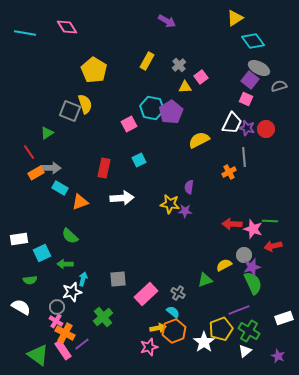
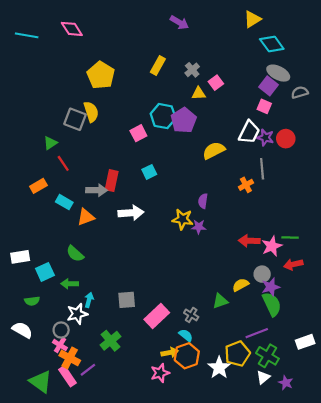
red line: (29, 152) -> (63, 163), moved
gray arrow: (51, 168) -> (97, 190), moved
pink star: (253, 229) -> (272, 246), turned 30
purple star: (278, 356) -> (286, 383), moved

